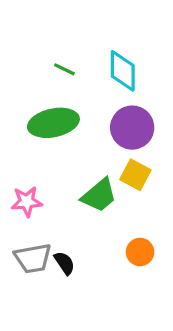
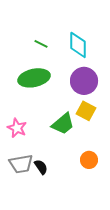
pink star: (27, 202) -> (17, 128), turned 30

